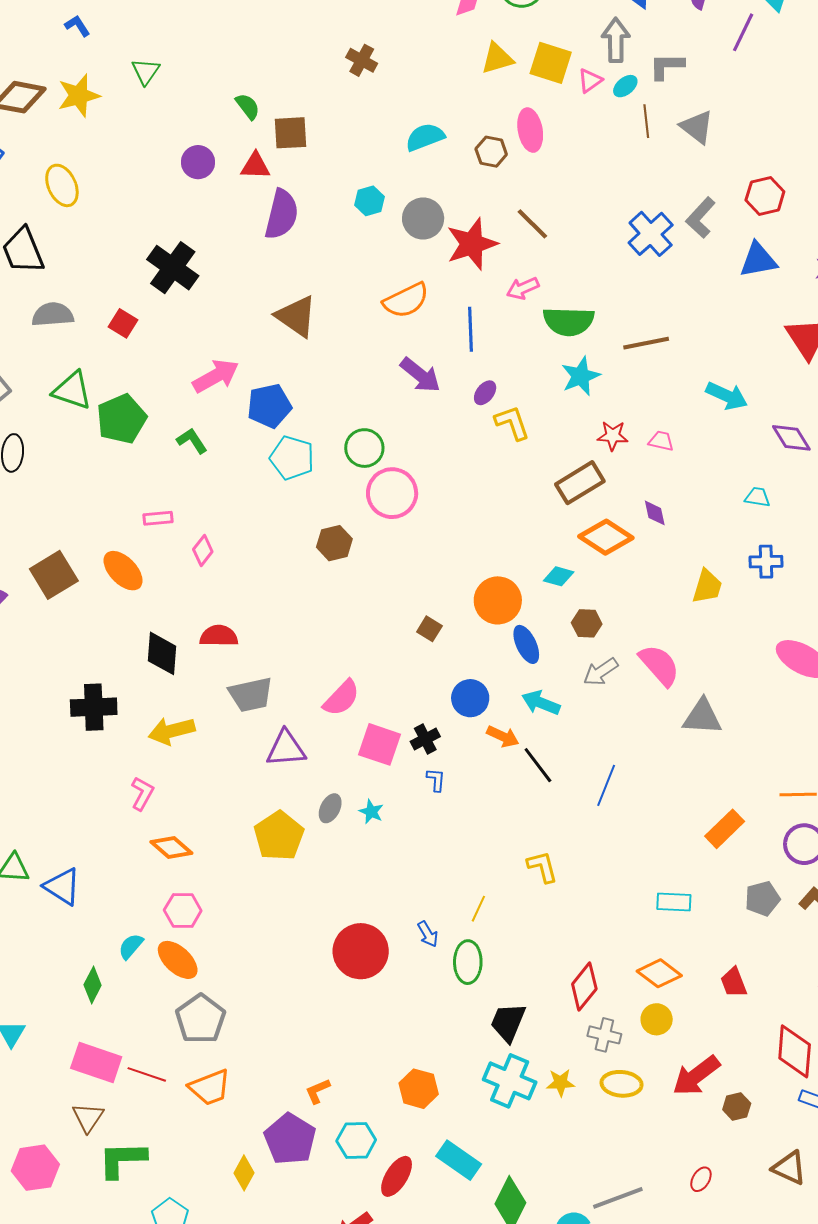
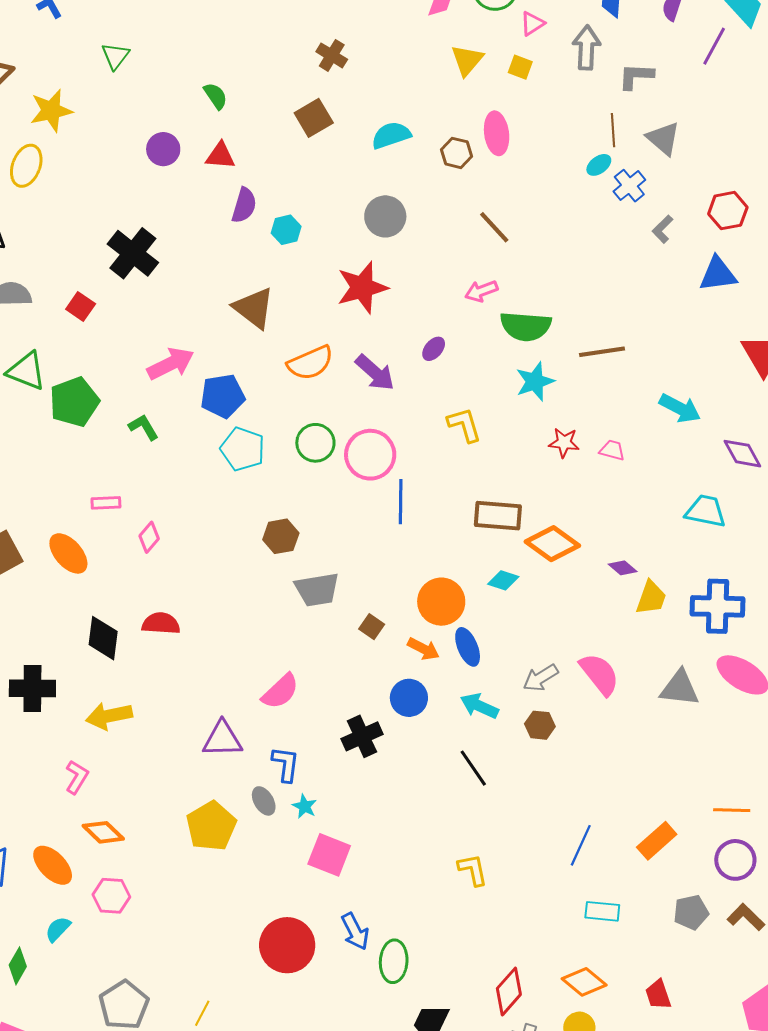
yellow triangle: (497, 58) -> (467, 60), turned -36
yellow square: (551, 63) -> (520, 67), size x0.6
pink triangle: (590, 81) -> (532, 24), moved
cyan ellipse: (625, 86) -> (599, 165), moved
yellow star: (79, 96) -> (51, 111), moved
brown square: (290, 133) -> (314, 118), moved, turned -30
yellow ellipse: (62, 185) -> (26, 166), turned 42
cyan hexagon: (370, 201) -> (286, 230), moved
purple semicircle: (282, 214) -> (244, 205), size x0.7
gray L-shape: (701, 218) -> (663, 229), size x0.7
blue cross: (651, 234) -> (629, 186), moved, size x0.7
red star: (472, 244) -> (362, 288), moved
orange semicircle: (406, 300) -> (310, 363), moved
blue line: (471, 329) -> (401, 502), moved
purple ellipse: (485, 393) -> (434, 349), moved
brown rectangle: (580, 483) -> (498, 516), moved, turned 33
pink circle: (392, 493) -> (370, 455), moved
cyan trapezoid: (757, 497) -> (706, 511), size x1.6
purple diamond: (655, 513) -> (623, 568), moved, turned -40
blue cross: (766, 562) -> (718, 606), moved, size x1.6
brown hexagon: (587, 623) -> (540, 725), moved
gray trapezoid: (251, 695) -> (317, 590), moved
gray triangle: (702, 717) -> (680, 688), moved
orange arrow: (503, 736) -> (423, 649), moved
black cross: (425, 739) -> (362, 736), size x1.4
pink square: (379, 744) -> (329, 855), moved
blue L-shape: (436, 780) -> (286, 764), moved, size x1.5
blue line: (606, 785) -> (581, 845), moved
gray ellipse: (330, 808) -> (264, 801), turned -60
yellow line: (478, 909) -> (202, 1013), moved
blue arrow: (428, 934) -> (355, 931), size x1.4
orange ellipse: (178, 960) -> (53, 865), moved

